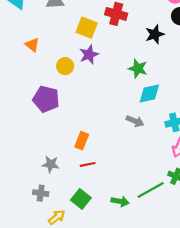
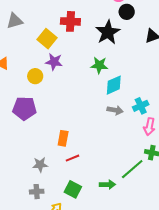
yellow square: (87, 28) -> (47, 39), turned 30
black star: (155, 34) -> (108, 32), size x1.4
purple star: (89, 55) -> (54, 62), turned -30
gray arrow: (135, 121) -> (115, 110), moved

